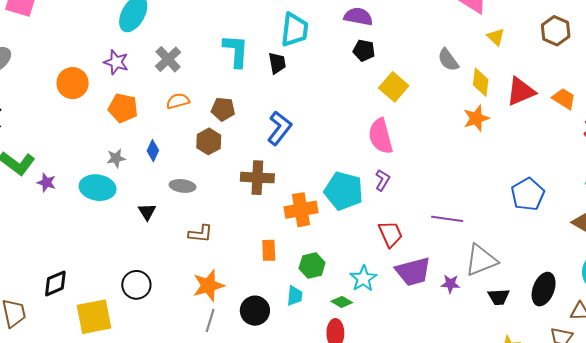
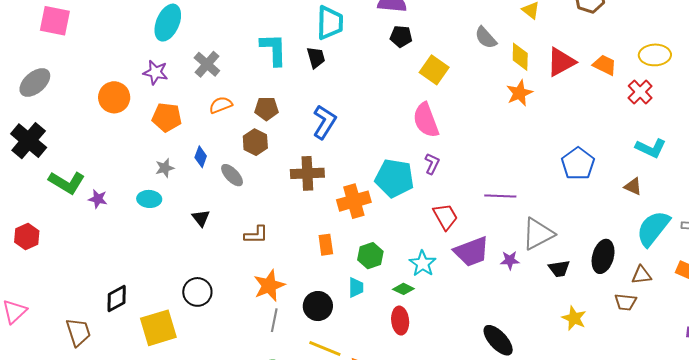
gray ellipse: (183, 186) -> (232, 175), moved, turned 45
cyan ellipse: (98, 188) -> (149, 199), size x0.7

